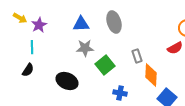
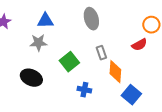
gray ellipse: (114, 22) -> (91, 19), moved
gray star: (85, 48) -> (38, 43), moved

